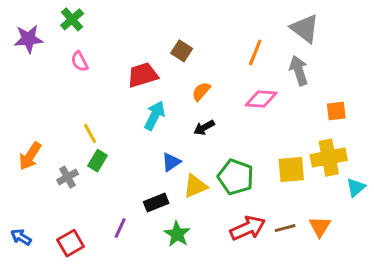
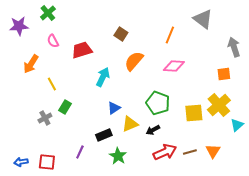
gray arrow: (299, 70) -> (234, 47), moved
red trapezoid: (143, 75) -> (82, 50), moved
orange semicircle: (201, 91) -> (134, 61), size x1.5
black arrow: (204, 127) -> (153, 130), moved
yellow line: (90, 134) -> (52, 84), moved
orange arrow: (30, 156) -> (31, 64), moved
yellow cross: (329, 158) -> (219, 105), turned -30
green pentagon: (236, 177) -> (158, 103), moved
blue arrow: (21, 237) -> (21, 162), moved, turned -40
red square: (71, 243) -> (47, 162), turned 36

